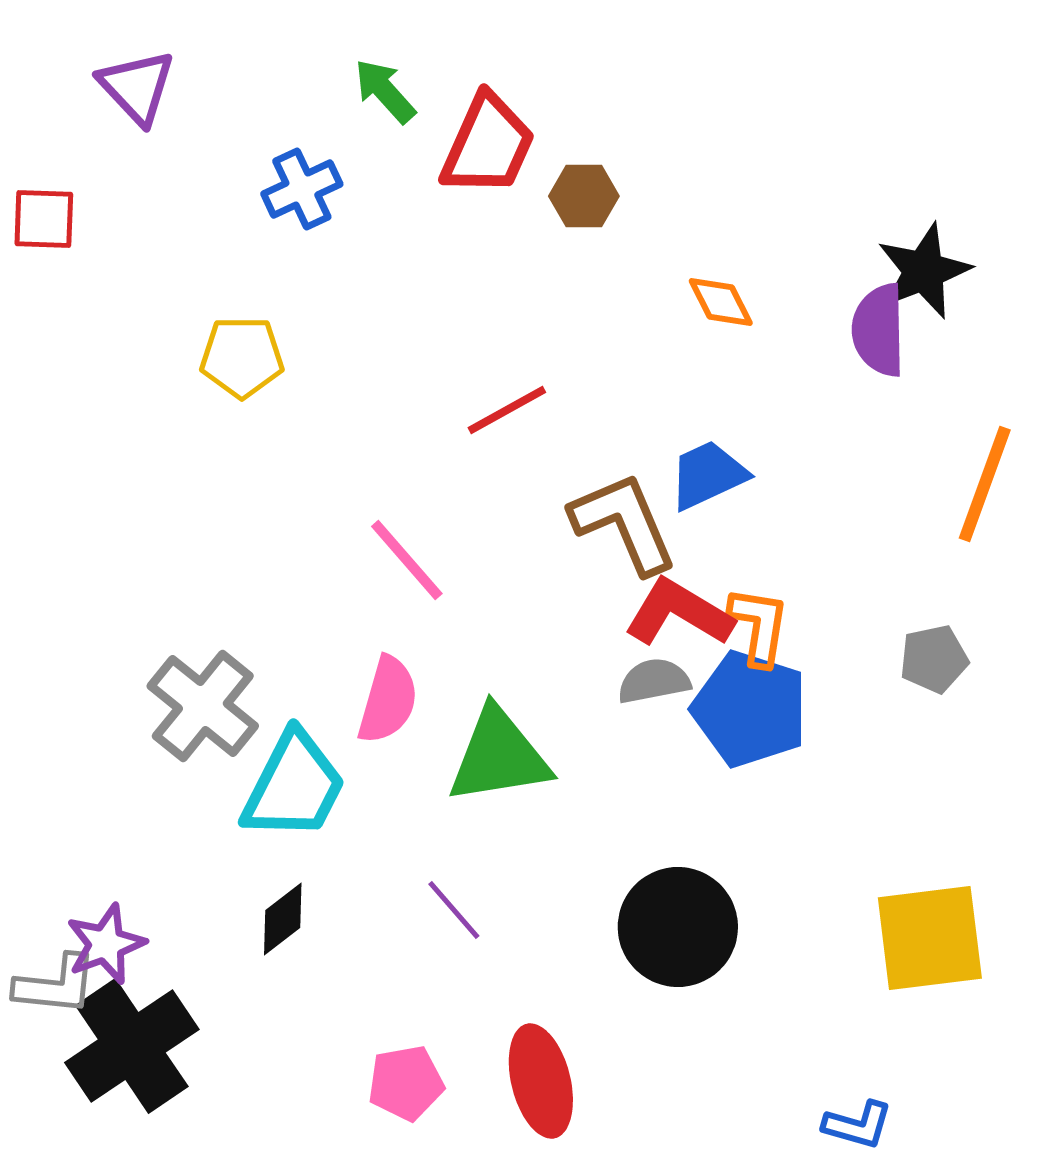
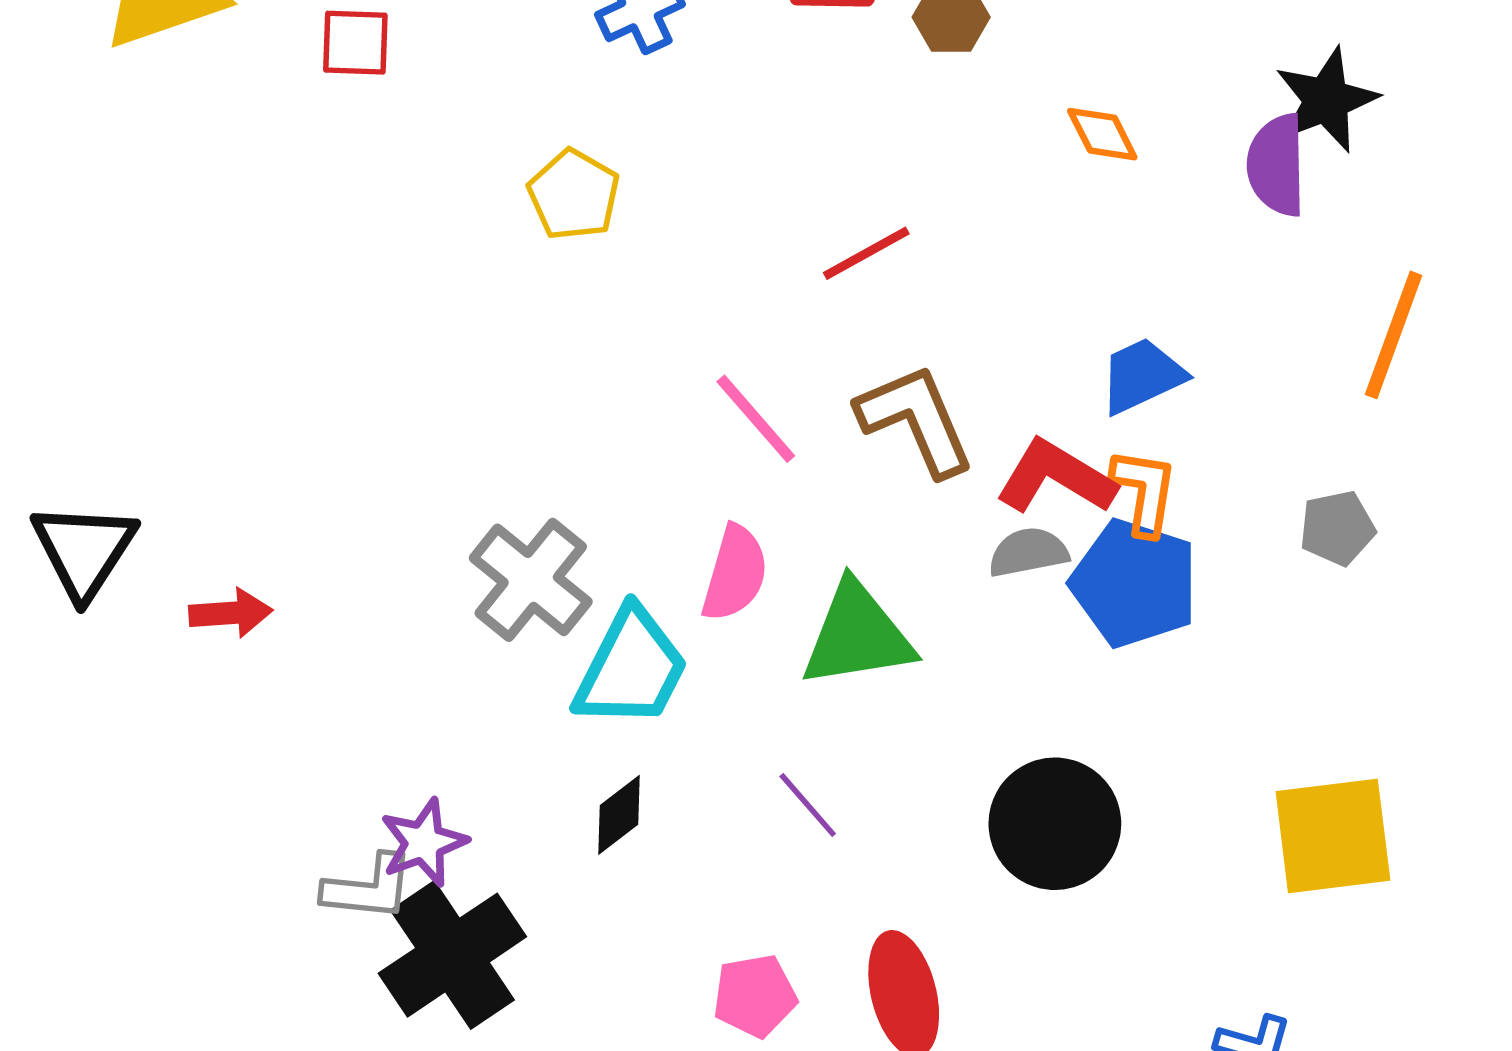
yellow pentagon: (242, 357) -> (574, 195), turned 30
blue trapezoid: (708, 475) -> (1142, 376), moved
brown L-shape: (624, 523) -> (916, 420), moved

